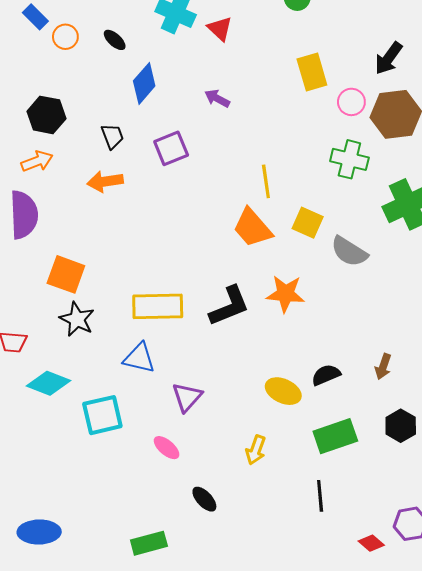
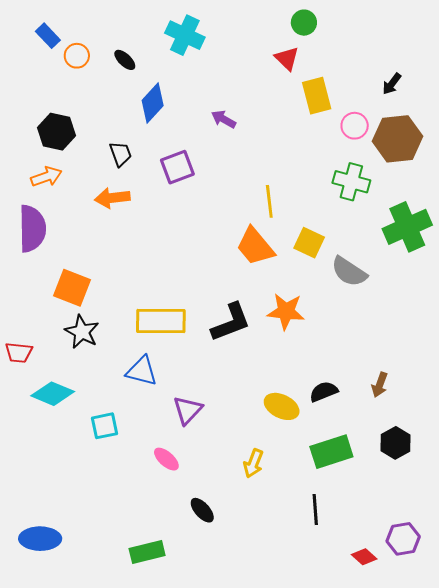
red triangle: (220, 29) -> (287, 58), moved
black arrow: (388, 58) -> (392, 84), size x0.7
cyan square: (102, 415) -> (105, 426), size x0.7

